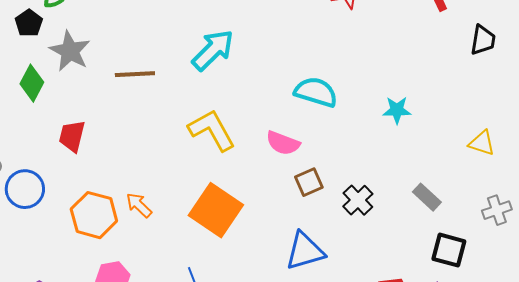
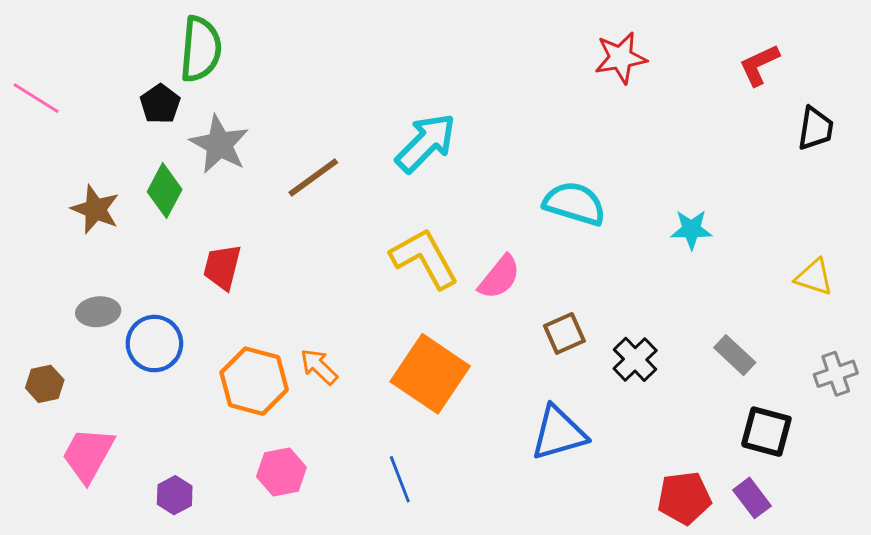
brown line: (135, 74) -> (313, 178), turned -33
pink semicircle: (283, 143) -> (499, 277), moved, turned -72

